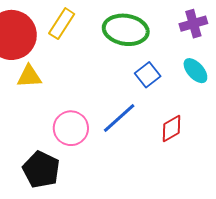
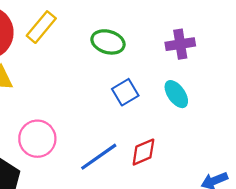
green ellipse: (126, 30) -> (108, 42), size x0.7
blue line: (119, 118) -> (99, 157), moved

